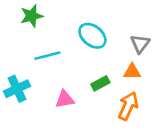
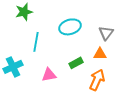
cyan ellipse: (92, 36) -> (70, 27), turned -55
cyan line: (47, 56) -> (36, 42), turned -66

